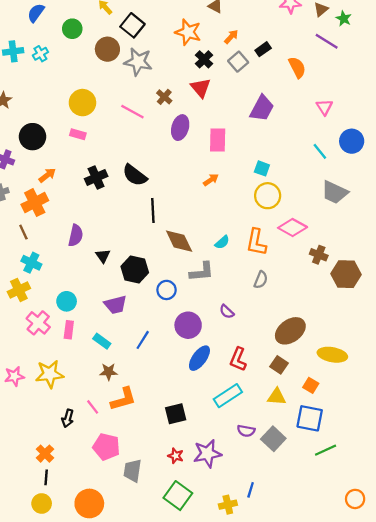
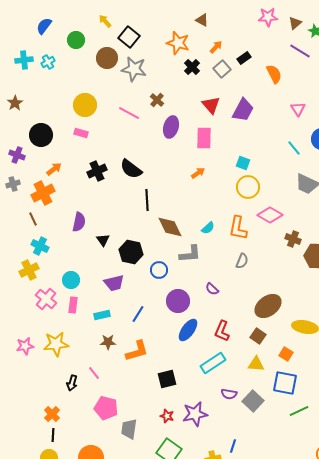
red triangle: (201, 88) -> (211, 105), moved
cyan rectangle: (102, 341) -> (102, 315), turned -49
orange L-shape: (123, 399) -> (137, 351), moved

